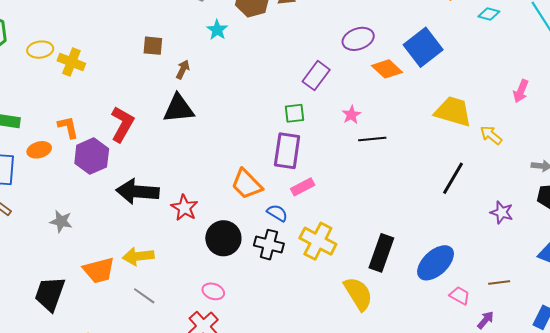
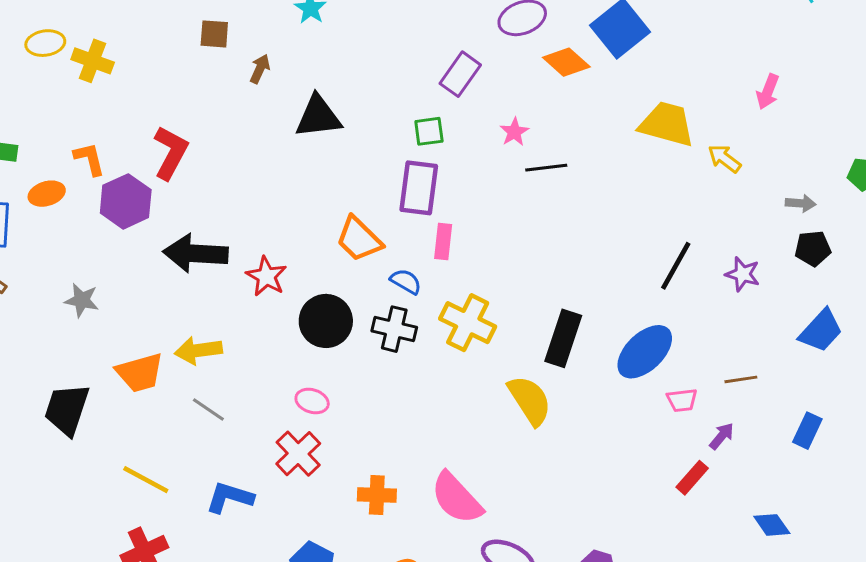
black triangle: (179, 109) -> (318, 117), moved
black line: (453, 178) -> (676, 266), moved
pink rectangle: (303, 187) -> (443, 242), turned -55
pink trapezoid: (460, 296) -> (682, 400), turned 145

